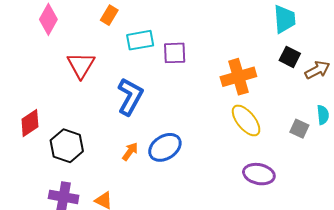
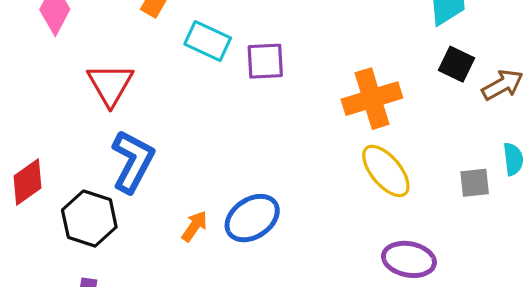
cyan rectangle: (140, 40) -> (208, 41), turned 36
blue L-shape: (130, 97) -> (133, 161), moved
gray square: (299, 129) -> (475, 183), turned -30

